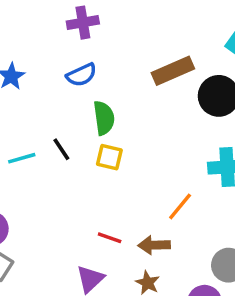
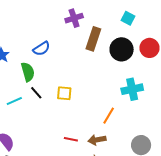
purple cross: (83, 23) -> (74, 18), moved
brown rectangle: (173, 71) -> (93, 39), turned -40
green semicircle: (104, 118) -> (28, 72), moved

